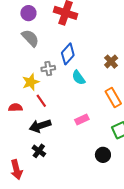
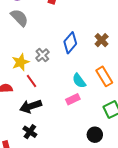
blue diamond: (68, 54) -> (70, 43), moved
gray cross: (48, 69) -> (42, 55), moved, turned -32
cyan semicircle: (79, 78) -> (79, 81), moved

